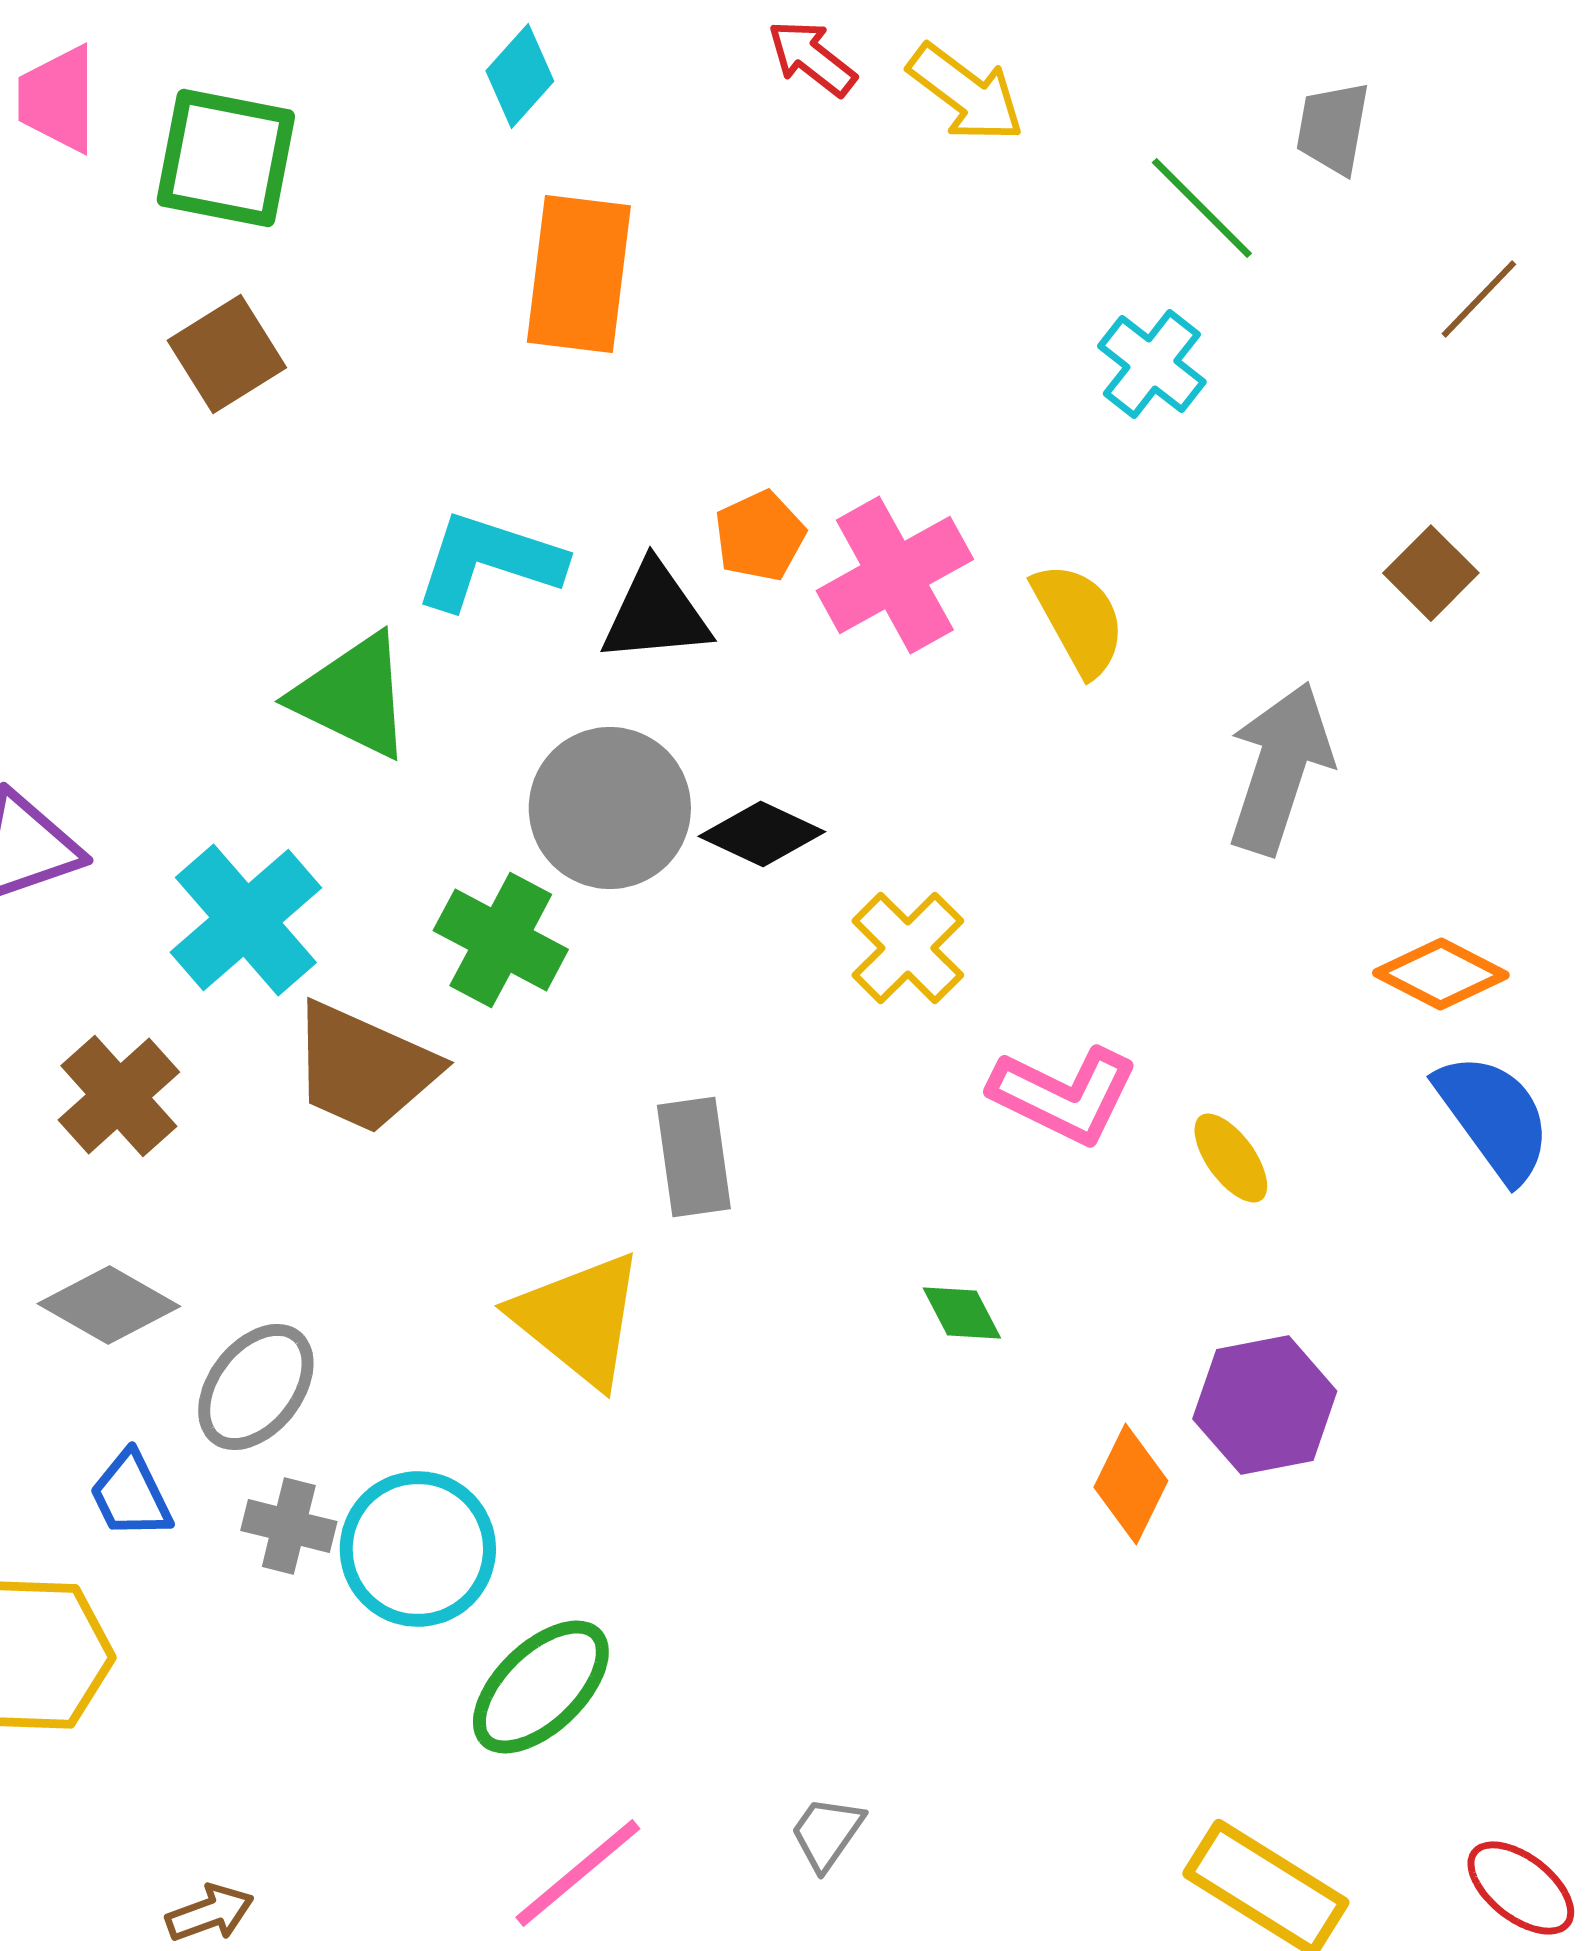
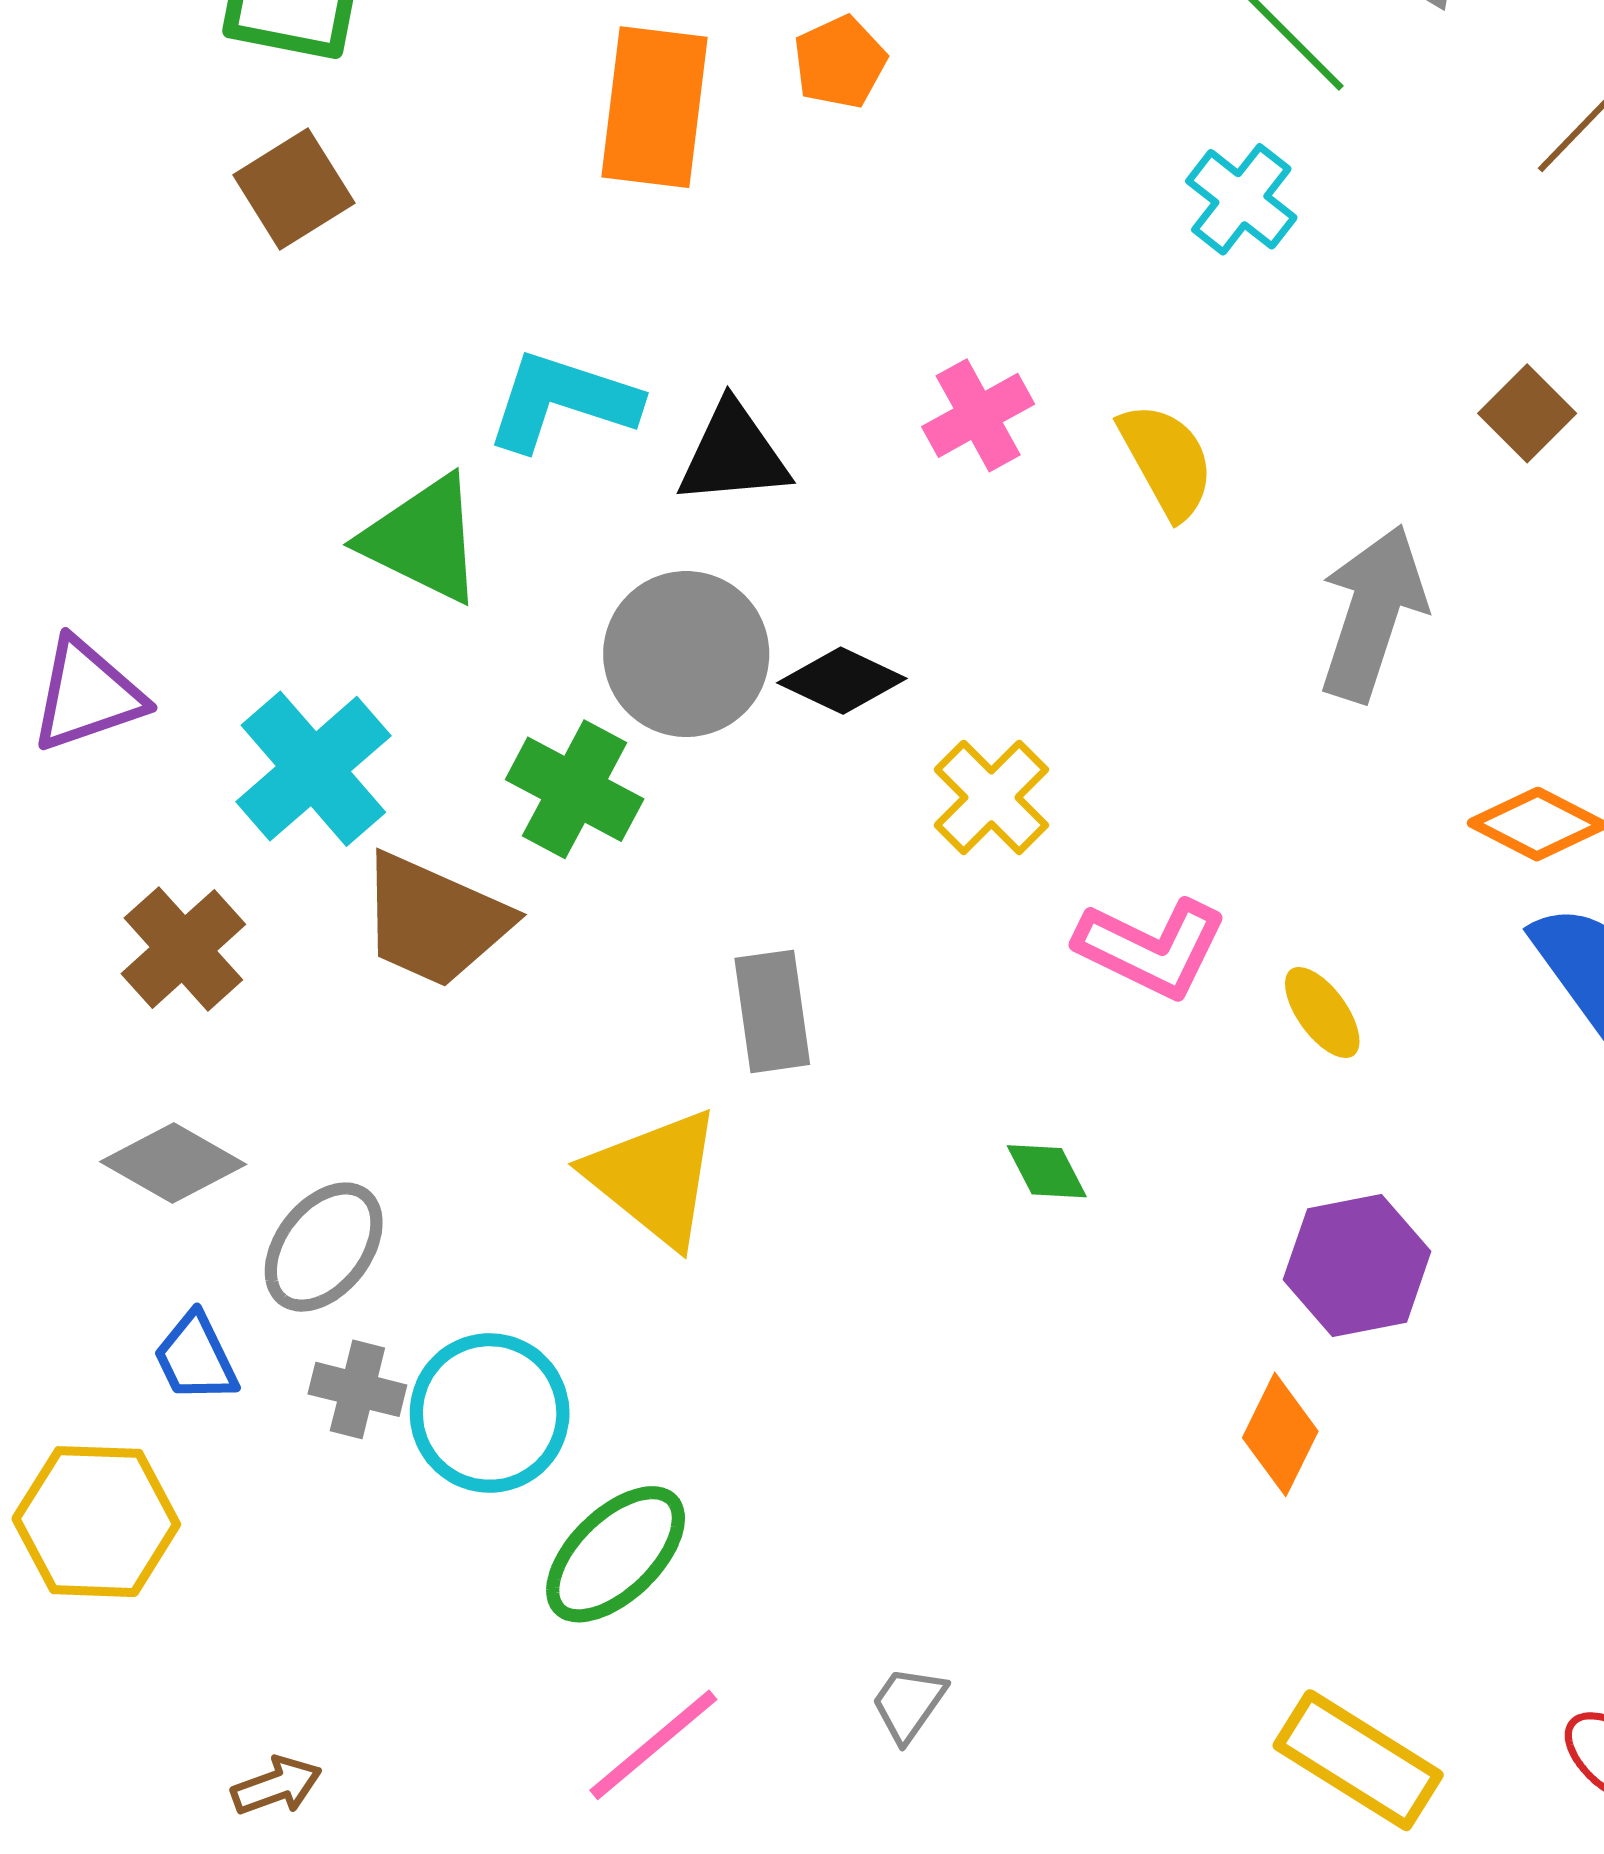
orange pentagon: (760, 536) -> (840, 62), moved
pink cross: (895, 575) -> (978, 415), size x0.7
orange diamond: (1131, 1484) -> (1280, 1434), moved

